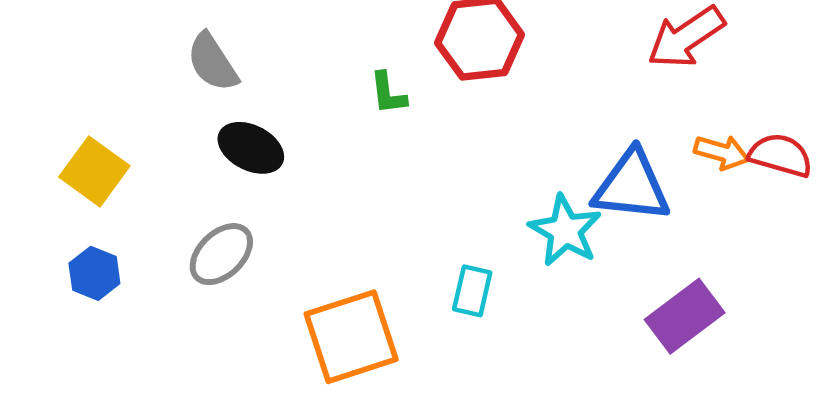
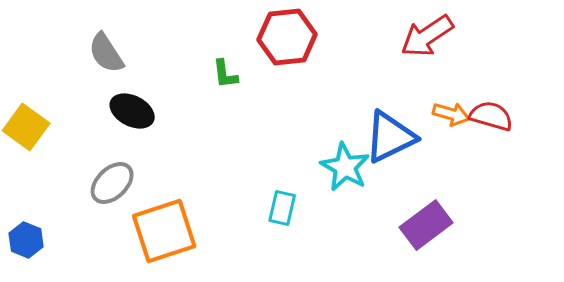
blue triangle: (632, 186) -> (390, 137), turned -32
blue hexagon: (94, 273) -> (26, 240), moved
orange square: (351, 337) -> (164, 231), moved

